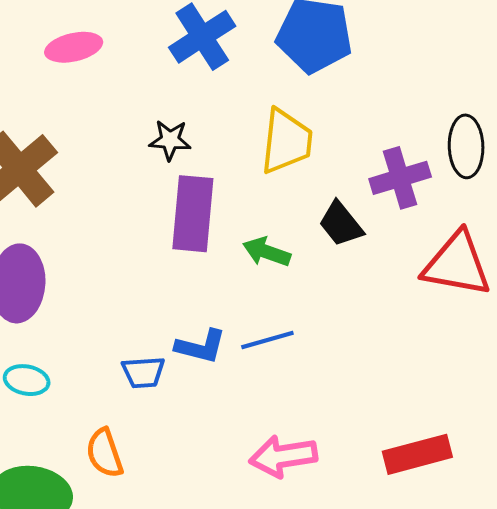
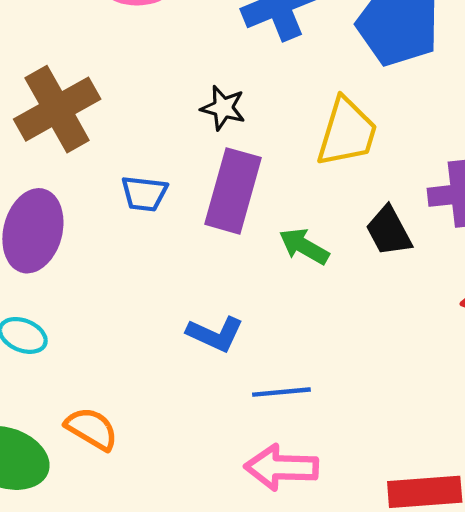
blue line: (267, 340) -> (281, 392), moved
blue trapezoid: (143, 372) -> (144, 194), moved
orange semicircle: (105, 453) -> (92, 429), turned 129

